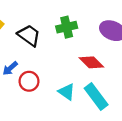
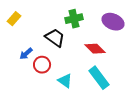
black trapezoid: (29, 35) -> (55, 38), moved
cyan triangle: (67, 92) -> (65, 81), moved

